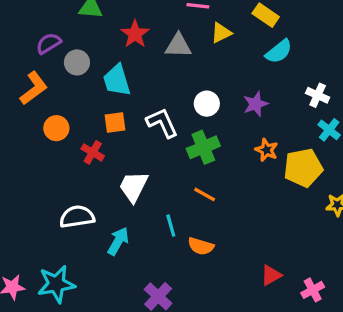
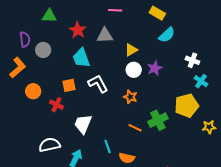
yellow triangle: (221, 33) -> (131, 50), moved
purple semicircle: (49, 43) -> (25, 39), turned 119
cyan trapezoid: (117, 80) -> (81, 58), moved
white circle: (207, 104) -> (134, 70), moved
green cross: (203, 147) -> (158, 120), moved
orange star: (267, 150) -> (130, 97), moved
orange line: (205, 194) -> (135, 128), moved

